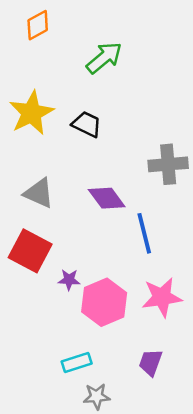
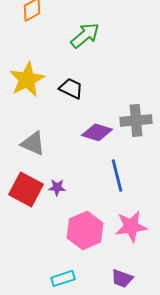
purple diamond: (107, 198) -> (97, 132), moved, turned -36
purple star: (69, 280) -> (57, 187), moved
purple trapezoid: (151, 362) -> (122, 278), turned -90

